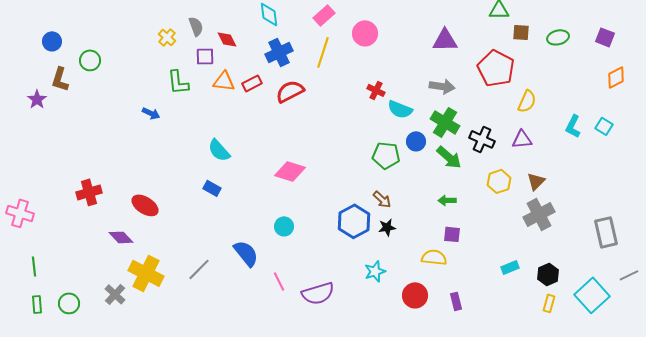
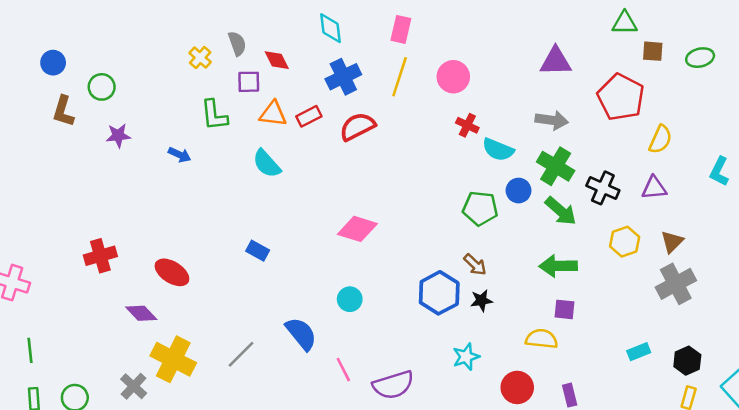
pink rectangle: (324, 15) -> (401, 29), turned -35
pink circle: (365, 33) -> (453, 77), moved
purple star: (37, 99) -> (118, 136), moved, turned 30
cyan semicircle: (219, 150) -> (267, 164), moved
green arrow: (447, 200) -> (558, 266), size x1.6

